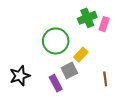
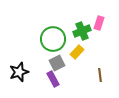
green cross: (87, 18) -> (82, 31), moved
gray square: (69, 70) -> (57, 63), moved

